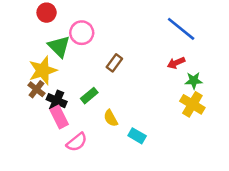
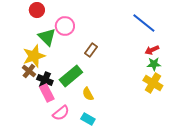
red arrow: (176, 63) -> (152, 50), moved
green rectangle: (89, 96) -> (71, 76), size x1.6
cyan rectangle: (137, 136) -> (88, 119), moved

